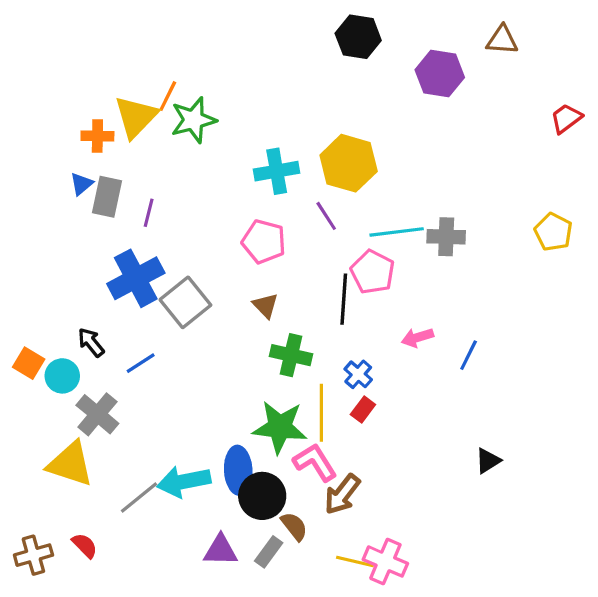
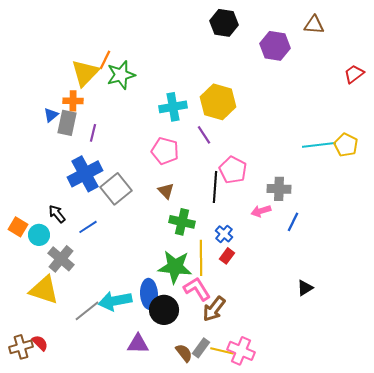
orange cross: (97, 136) -> (73, 101), moved
cyan line: (397, 232) -> (319, 145), moved
gray cross: (446, 237) -> (279, 189), moved
brown semicircle: (294, 526) -> (184, 353), moved
red semicircle: (85, 545) -> (40, 343), moved
gray rectangle: (269, 552) -> (201, 348), moved

